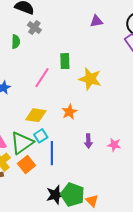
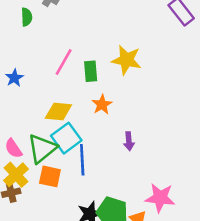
green rectangle: (65, 61) -> (91, 71), moved
cyan square: (41, 136) -> (66, 138), size x1.6
pink star: (114, 145) -> (160, 198), moved, size x1.6
orange square: (27, 164) -> (50, 176), turned -36

